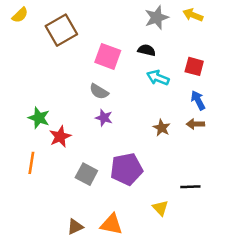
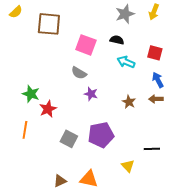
yellow arrow: (193, 15) -> (154, 12), turned -91
brown square: (61, 30) -> (49, 24), turned 35
purple star: (104, 118) -> (91, 94), moved

